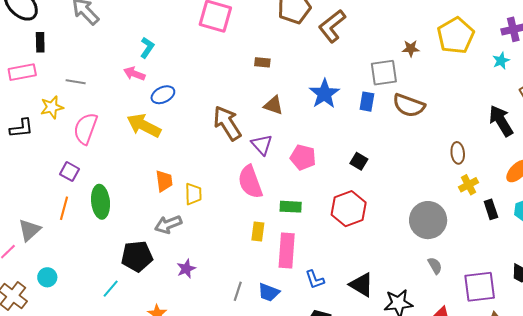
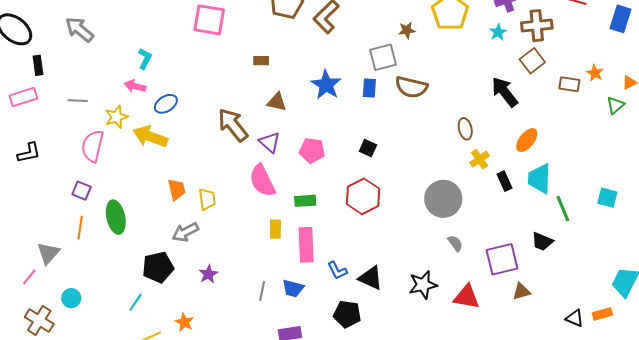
yellow star: (52, 107) -> (116, 117), moved
black triangle: (361, 285) -> (371, 278), moved

